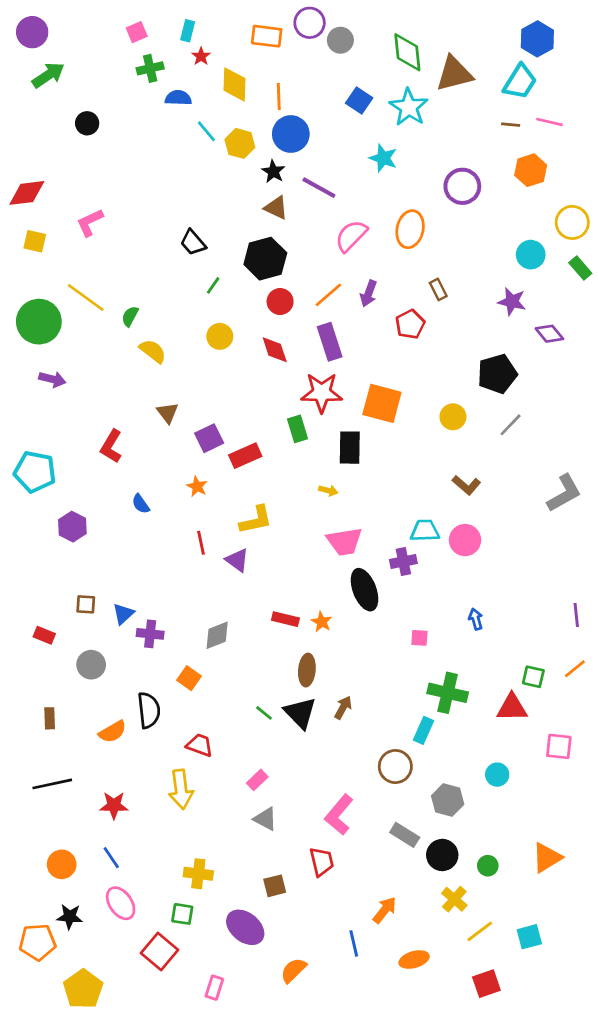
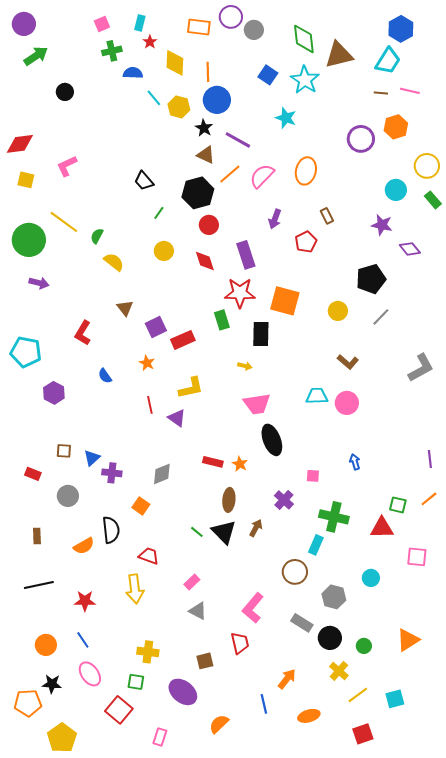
purple circle: (462, 186) -> (361, 139), moved
orange line: (328, 295) -> (230, 174), moved
purple cross: (403, 561) -> (284, 500), moved, turned -36

